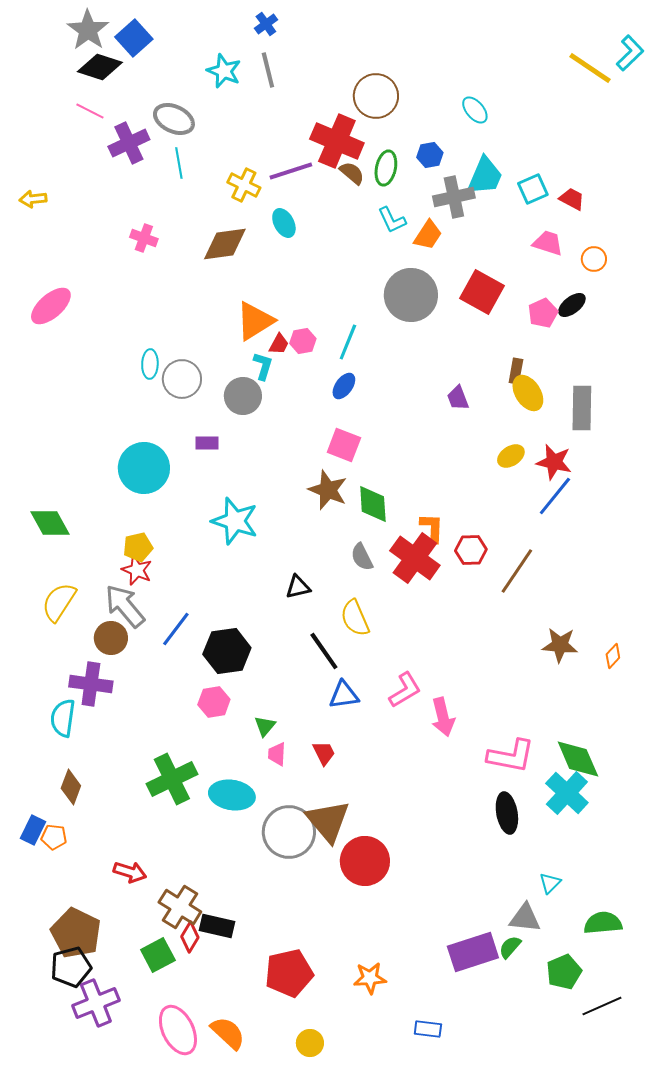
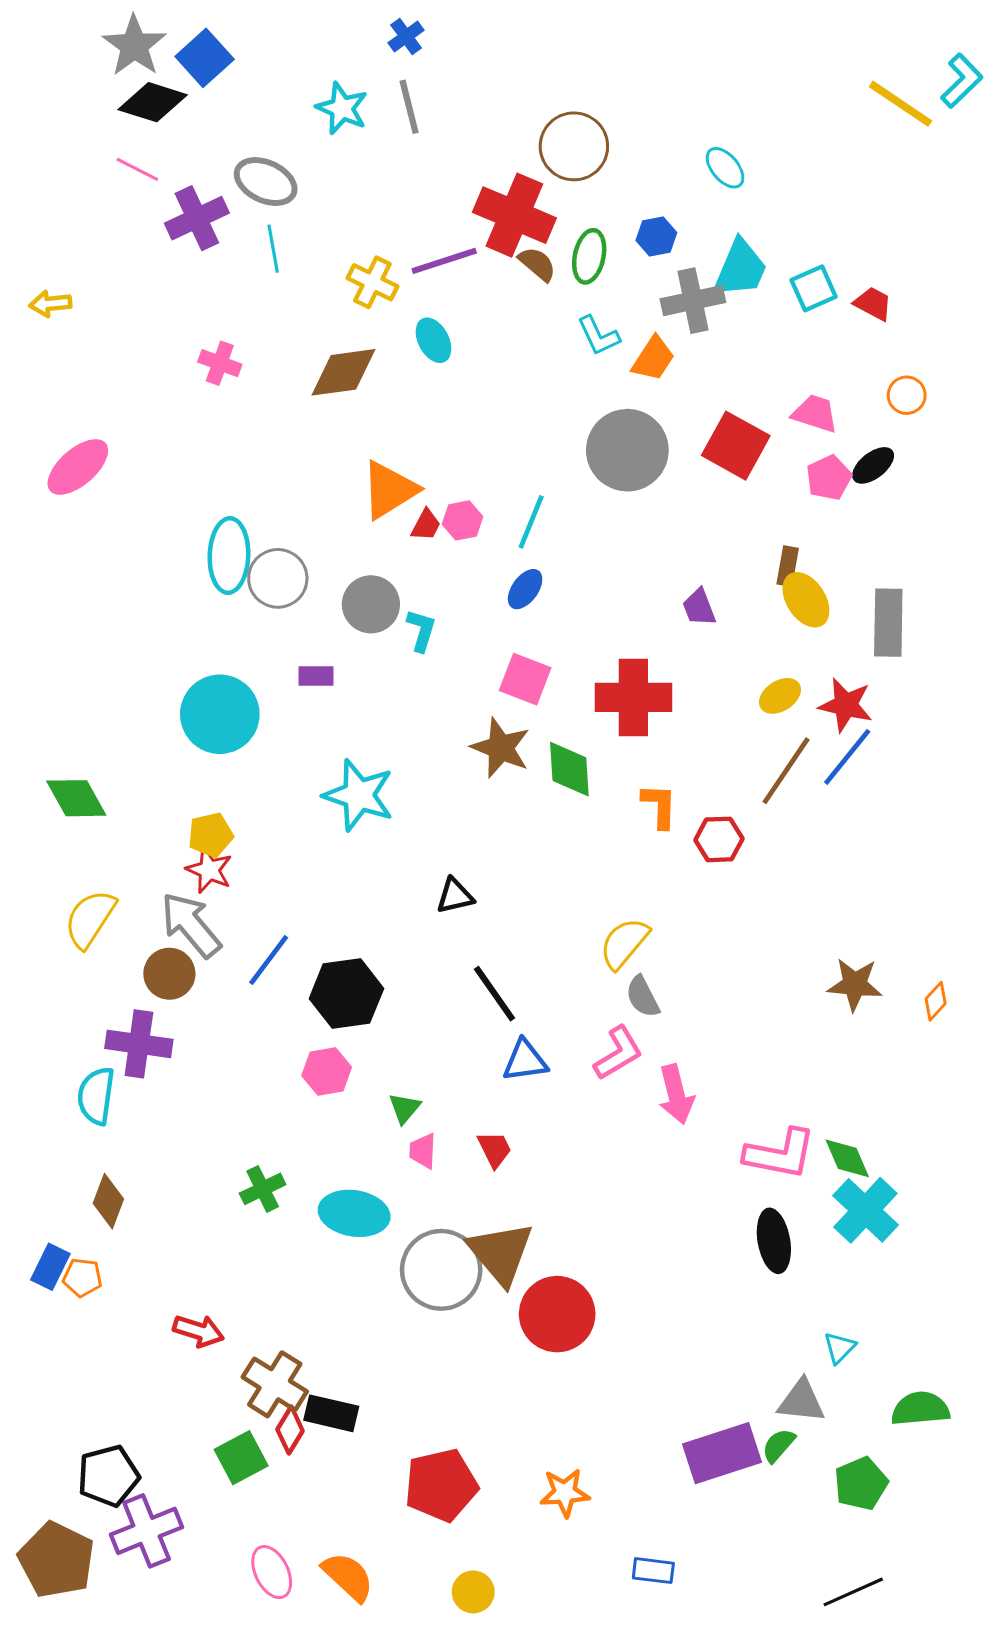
pink trapezoid: (548, 243) -> (815, 414), moved
cyan ellipse: (150, 364) -> (229, 555), size x1.6
cyan L-shape: (263, 366) -> (421, 630), moved
gray semicircle: (362, 557) -> (643, 997), moved
red cross: (415, 558) -> (633, 697), moved, turned -36
brown line: (517, 571) -> (786, 771), moved
yellow semicircle: (355, 618) -> (624, 943), moved, turned 63
green diamond: (578, 759) -> (847, 1158), moved, size x0.7
green cross: (172, 779) -> (263, 1189), size x0.6
brown pentagon: (76, 933) -> (56, 1560), moved
black line: (602, 1006) -> (853, 1592), moved
pink ellipse: (178, 1030) -> (272, 1572), size x0.7

